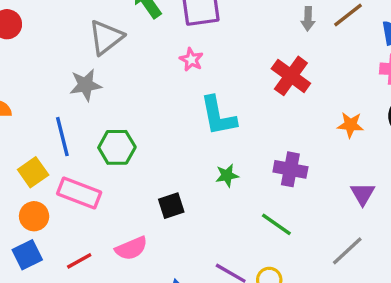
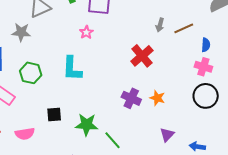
cyan L-shape: (218, 116) -> (72, 69), moved
orange star: (350, 125) -> (157, 98), moved
purple cross: (290, 169) -> (131, 98), moved
green star: (227, 175) -> (87, 125), moved, size x1.6

